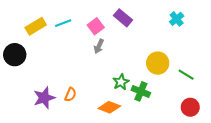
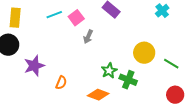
yellow rectangle: (36, 26) -> (15, 18), moved, turned -54
pink square: (96, 26) -> (76, 18), moved
purple star: (44, 98) -> (34, 66), moved

